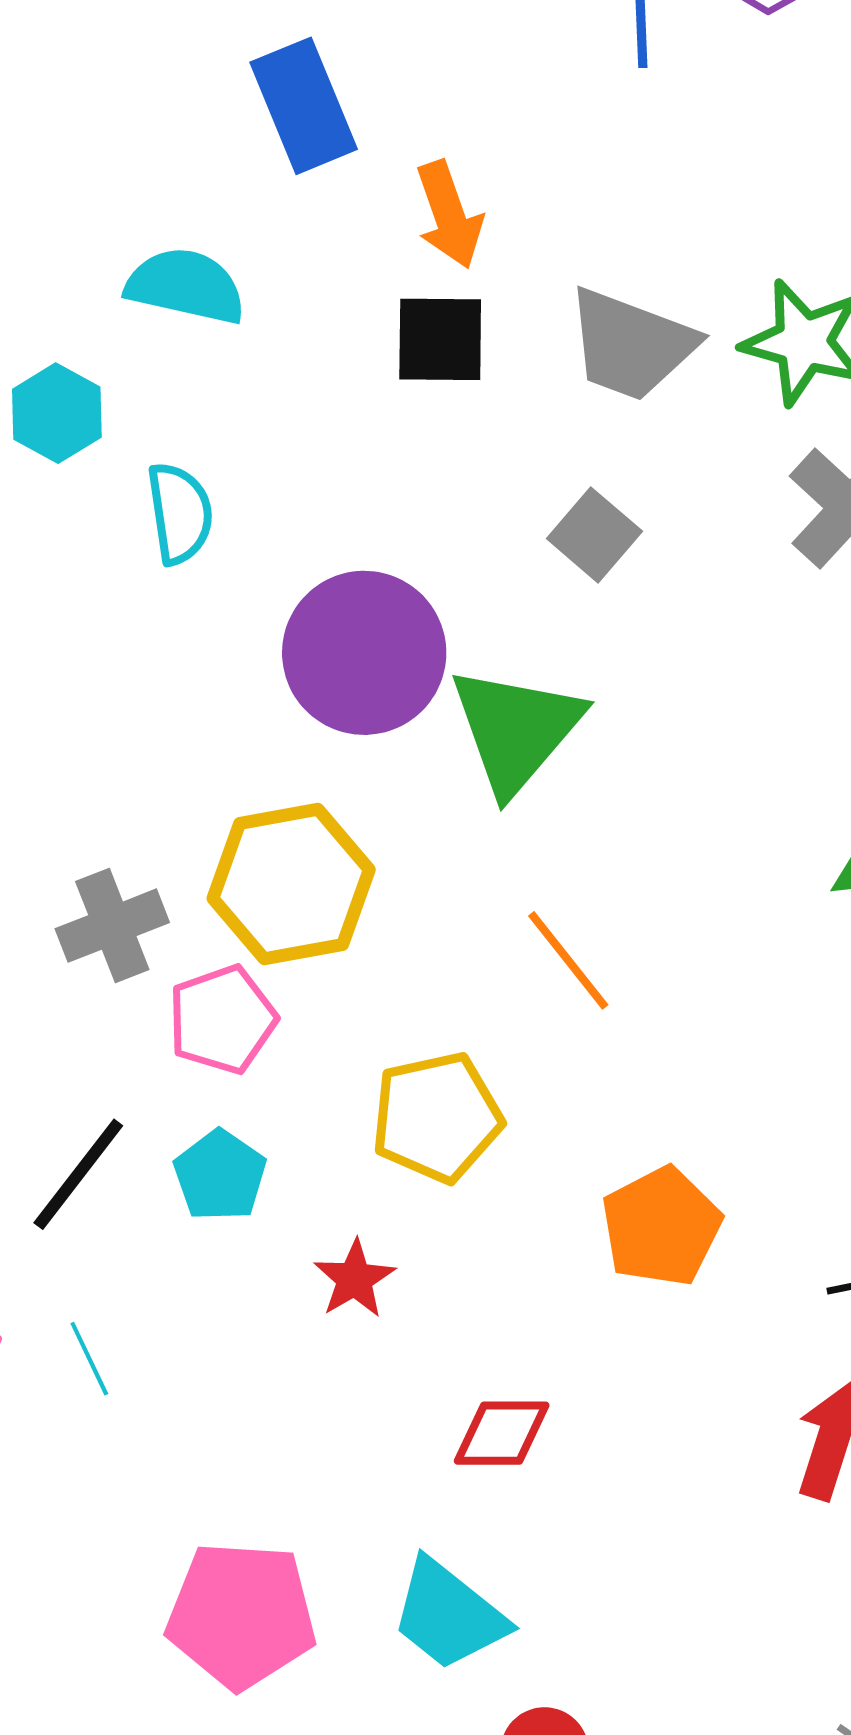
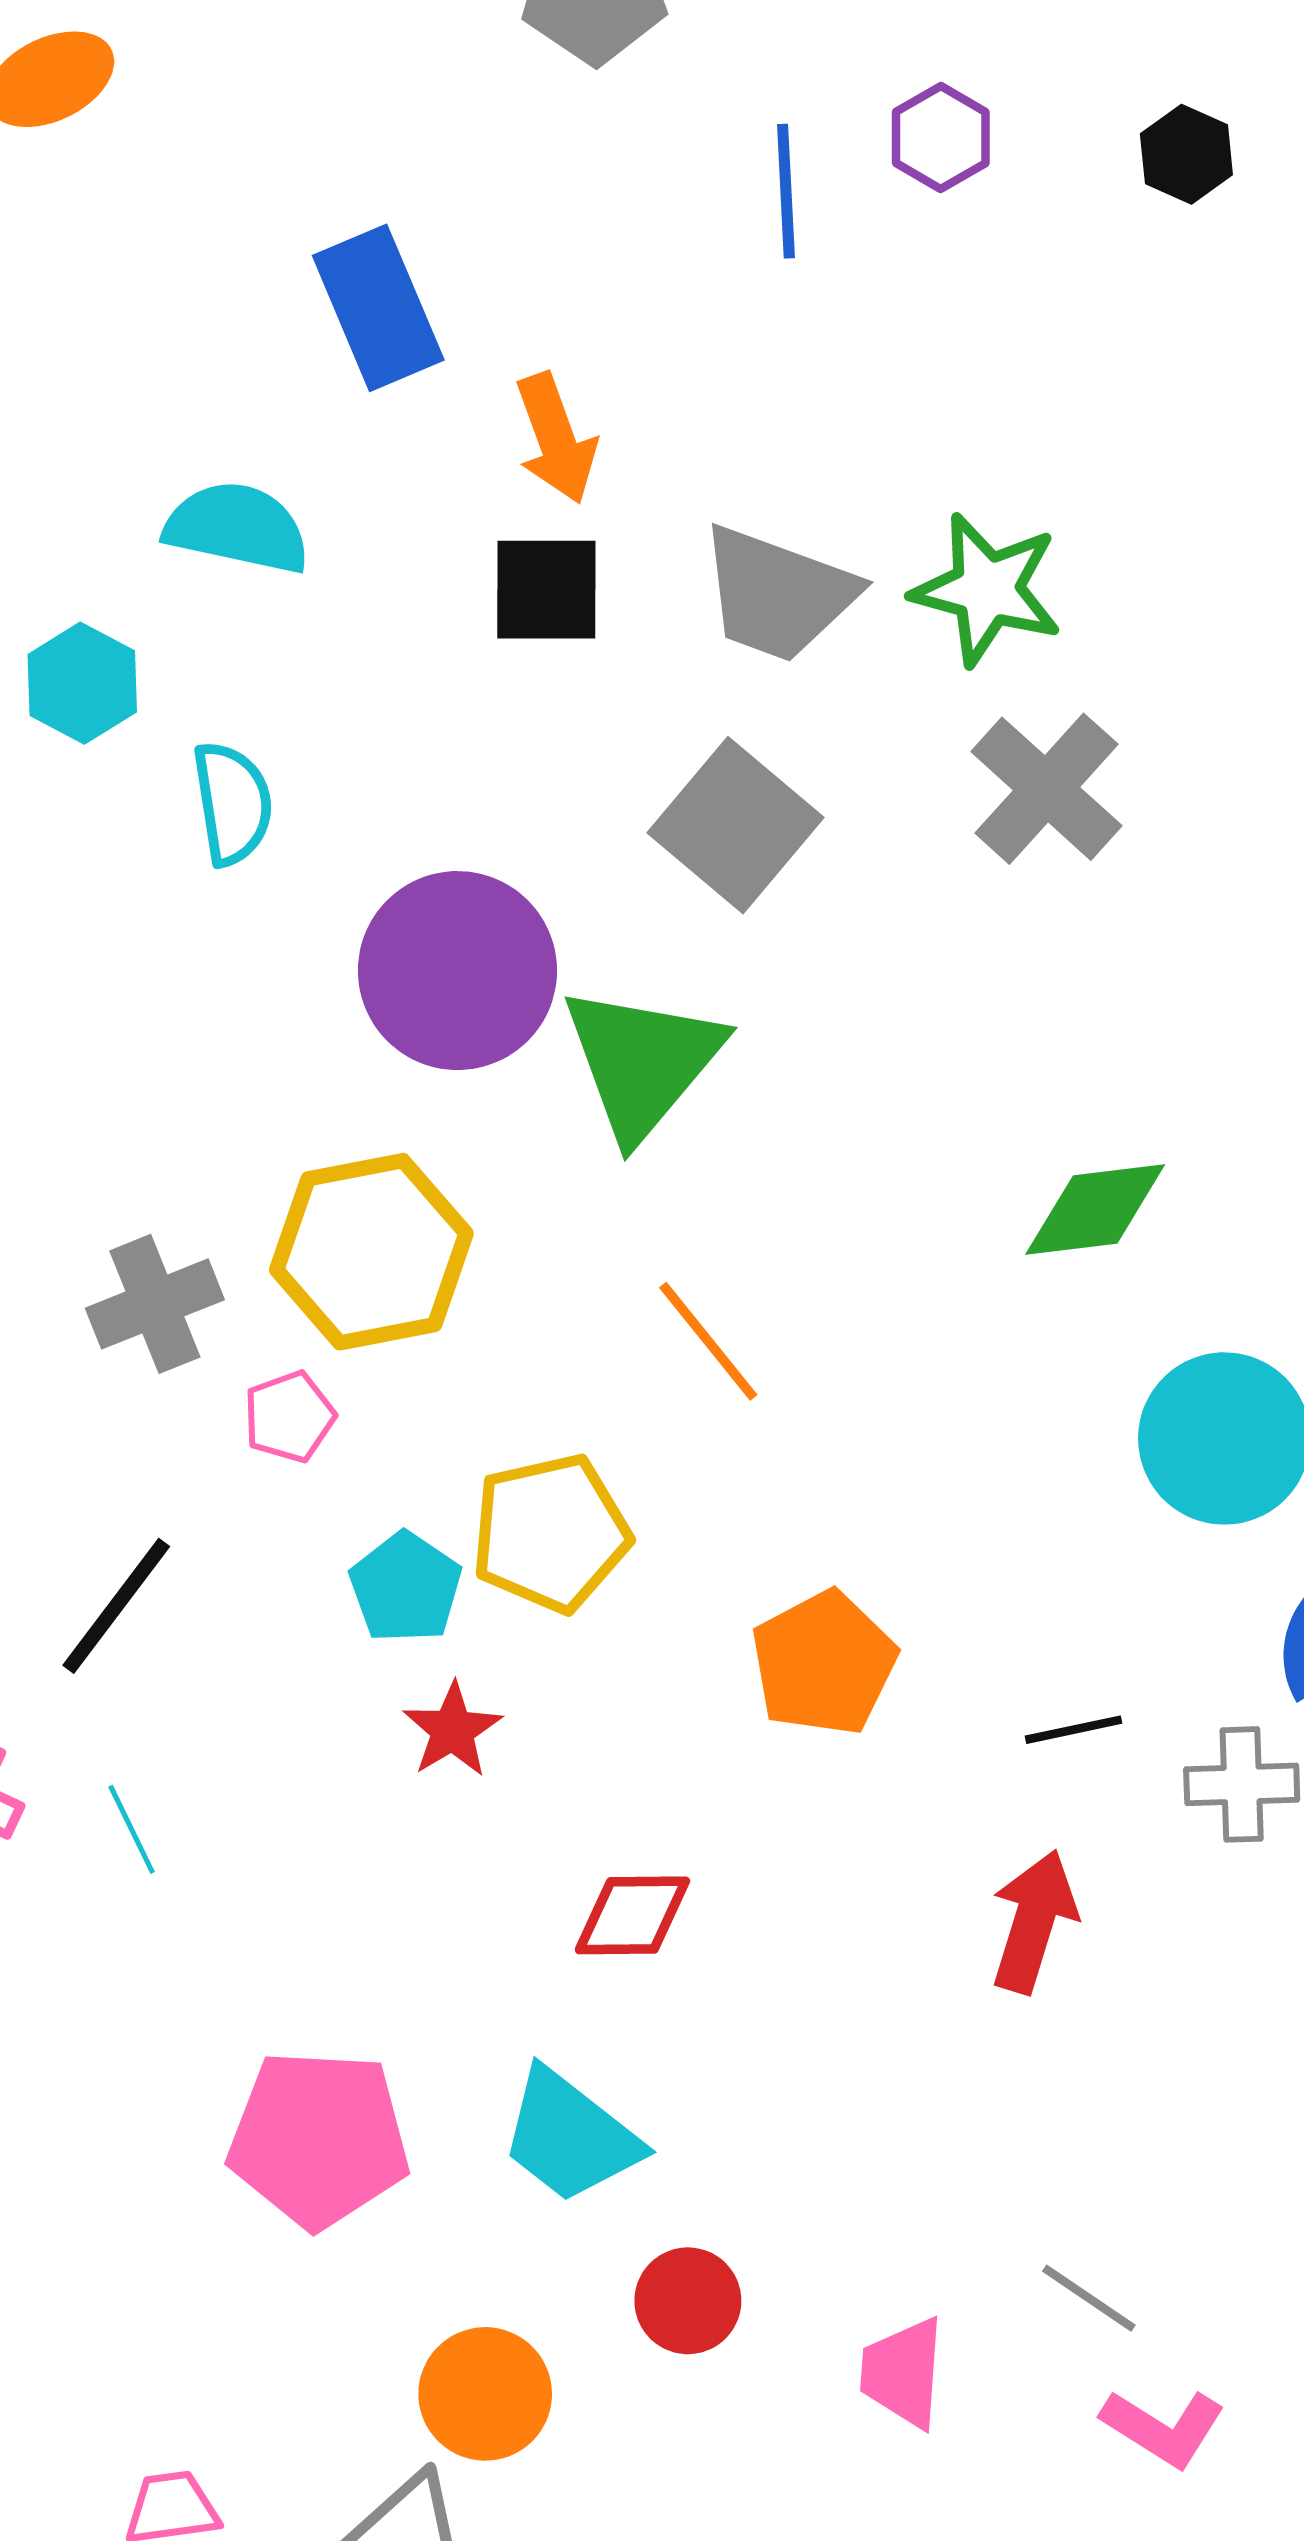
gray square: (594, 535) -> (735, 825), size x1.5
pink pentagon: (222, 1020) -> (289, 1417), size x0.7
cyan pentagon: (220, 1176) -> (406, 1588), moved

